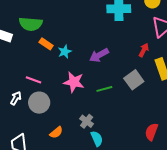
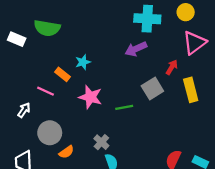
orange rectangle: (46, 44) -> (63, 74), moved
purple arrow: (99, 55) -> (136, 49), moved
gray square: (134, 80) -> (152, 88), moved
gray circle: (39, 103) -> (50, 133), moved

